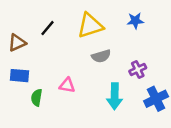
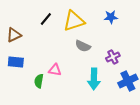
black line: (48, 28) -> (46, 19), moved
gray semicircle: (101, 56) -> (83, 46), turned 42
green semicircle: (37, 98) -> (39, 81), moved

